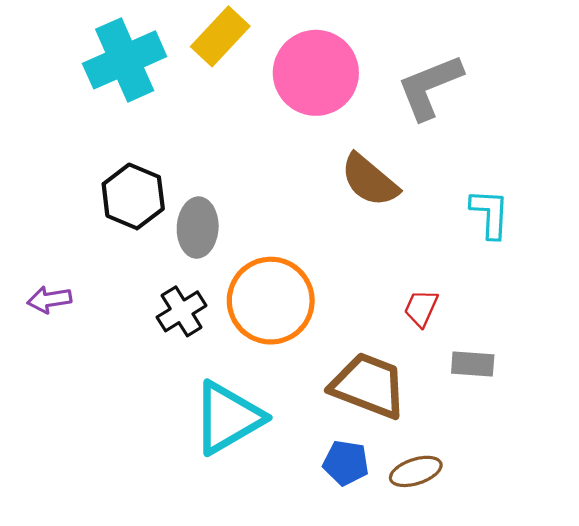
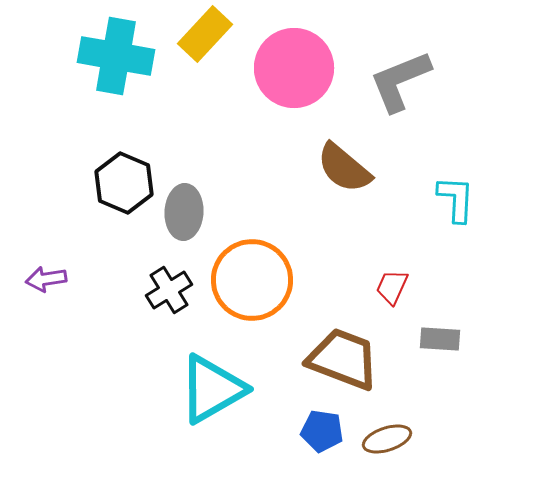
cyan cross: (125, 60) -> (116, 56), turned 34

